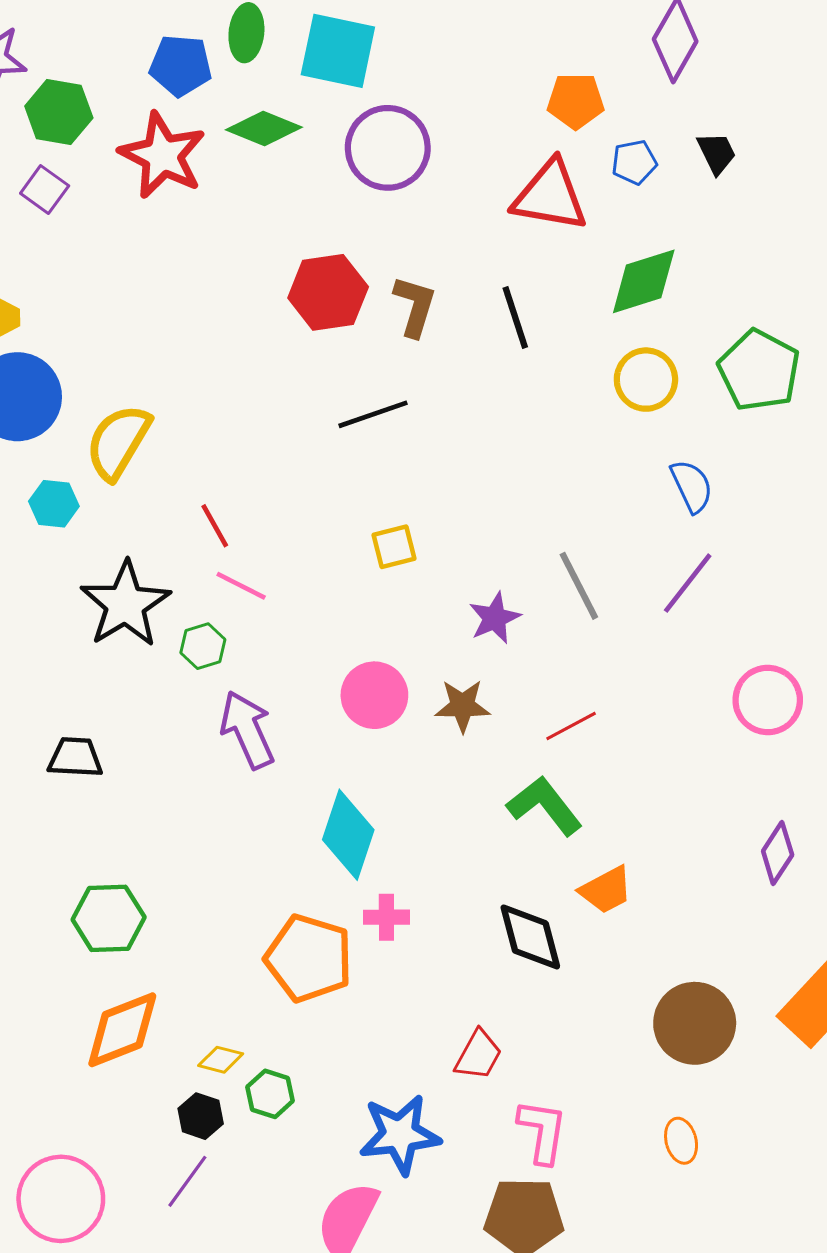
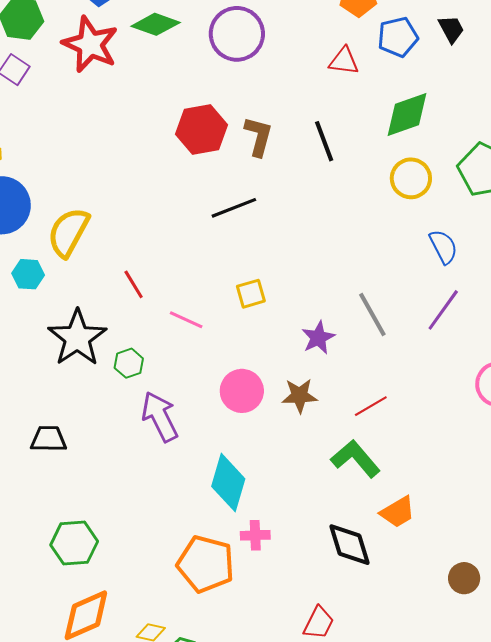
blue pentagon: (634, 162) -> (398, 37), size x1.4
red triangle: (550, 196) -> (344, 61), size x0.6
pink line: (241, 586) -> (186, 320), moved
brown circle: (695, 1023) -> (464, 578), moved, size x0.6

